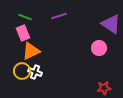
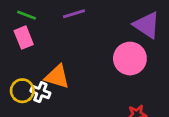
pink circle: (99, 48) -> (130, 59), size x1.5
orange triangle: (31, 51) -> (57, 77), moved, turned 42

